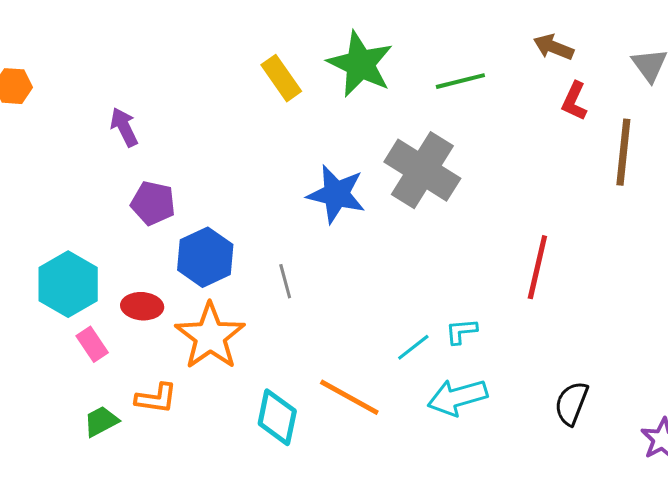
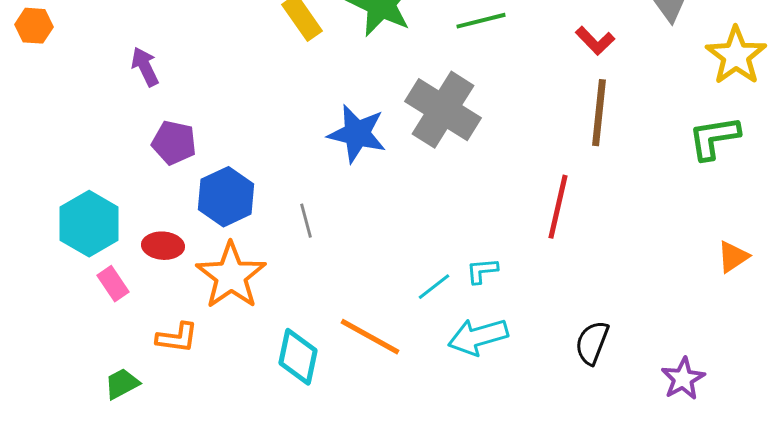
red L-shape: (574, 101) -> (595, 41), turned -69
brown line: (623, 152) -> (599, 113), moved
green trapezoid: (101, 421) -> (122, 384), moved

